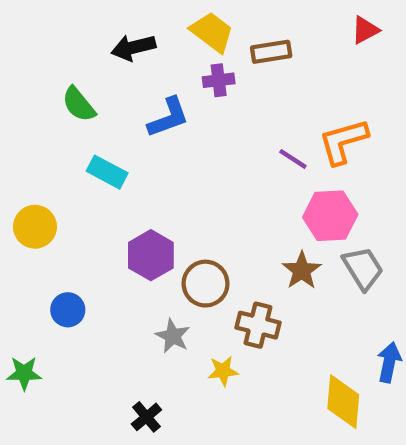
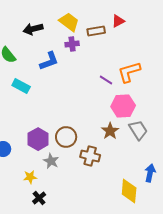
red triangle: (365, 30) -> (118, 21), moved
purple hexagon: (151, 255) -> (38, 139), moved
yellow star: (223, 371) -> (30, 177), moved

